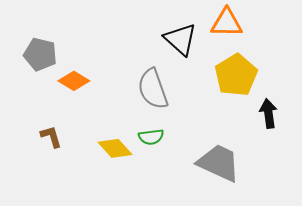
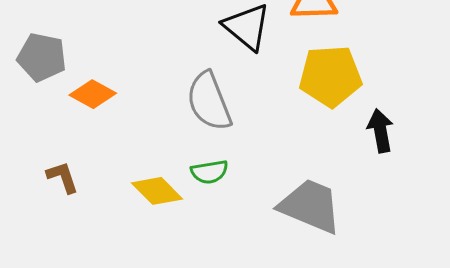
yellow pentagon: (236, 75) -> (330, 76), turned 30

